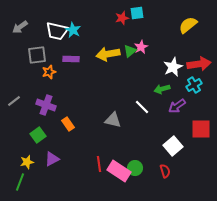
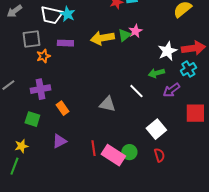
purple cross: (46, 105) -> (40, 89), turned -30
green square: (38, 135) -> (32, 119), turned -35
white square: (173, 146) -> (156, 129), moved
purple triangle: (52, 159) -> (59, 141), moved

